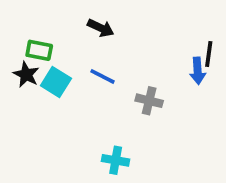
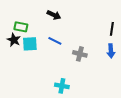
blue arrow: (198, 71) -> (111, 51), moved
cyan square: (56, 82) -> (30, 44), turned -35

